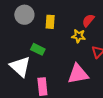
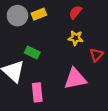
red semicircle: (88, 20) -> (75, 12), moved
yellow rectangle: (50, 22) -> (39, 14), moved, turned 64

